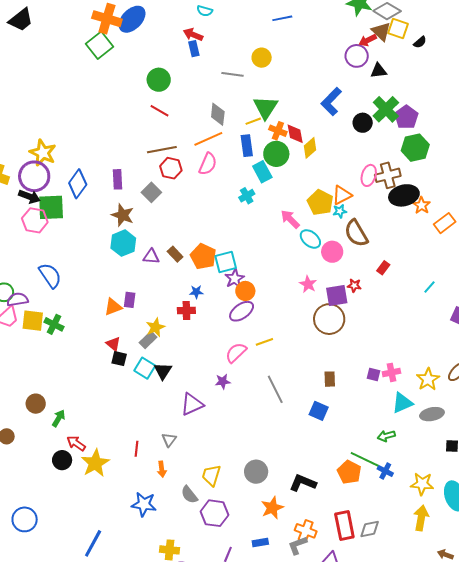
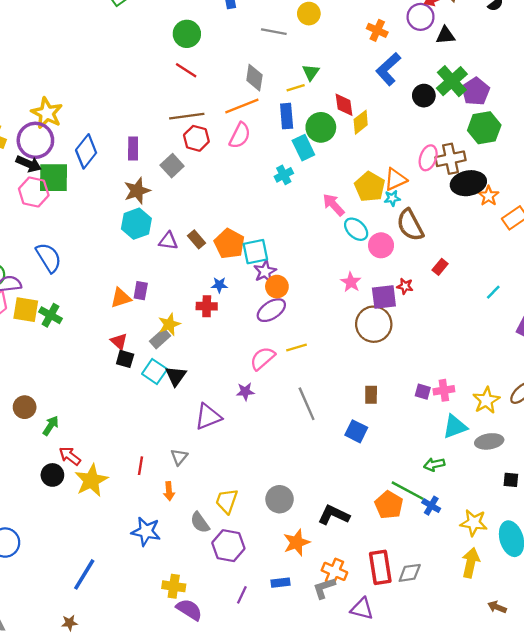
green triangle: (266, 107) -> (311, 72), size x0.6
orange cross: (278, 131) -> (377, 30), moved
brown star: (123, 215) -> (137, 191), turned 30

